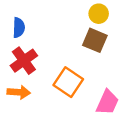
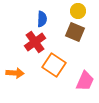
blue semicircle: (19, 28) -> (42, 19), moved
red cross: (24, 61) -> (35, 42), moved

